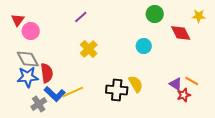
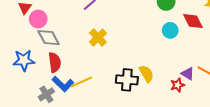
cyan circle: (144, 46) -> (170, 30), moved
gray diamond: (28, 59) -> (48, 38), moved
blue star: (28, 77) -> (24, 60), moved
red star: (184, 95) -> (177, 85), moved

